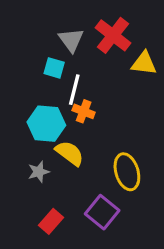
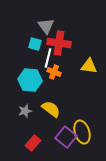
red cross: (113, 35) -> (59, 43), moved, turned -30
yellow triangle: (144, 63) -> (89, 66), moved
yellow semicircle: (70, 153) -> (51, 109), moved
yellow ellipse: (127, 172) -> (82, 132), moved

